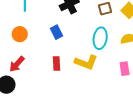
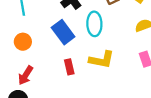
blue rectangle: (57, 32) -> (63, 32), size x1.5
cyan ellipse: (100, 38) -> (94, 24), moved

